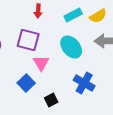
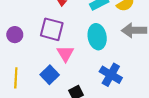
cyan ellipse: (71, 47) -> (97, 37), turned 30

